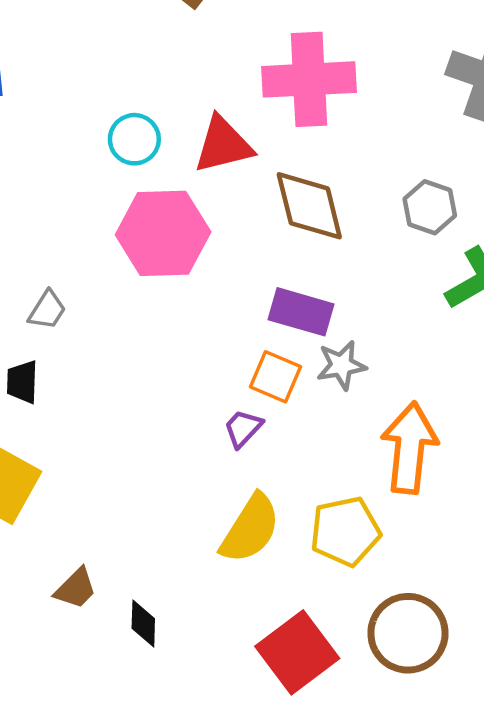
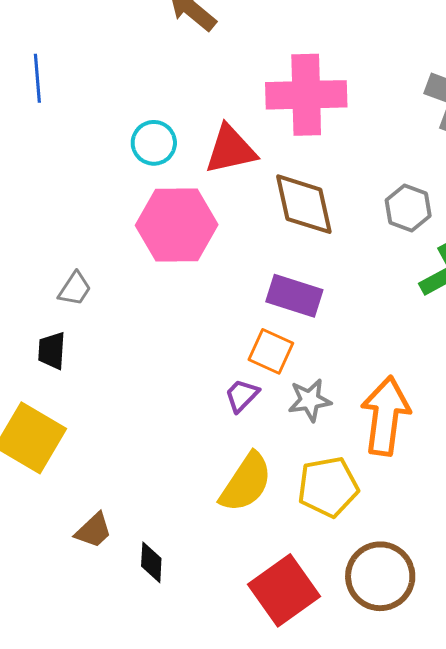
gray star: (341, 365) -> (310, 400), moved

